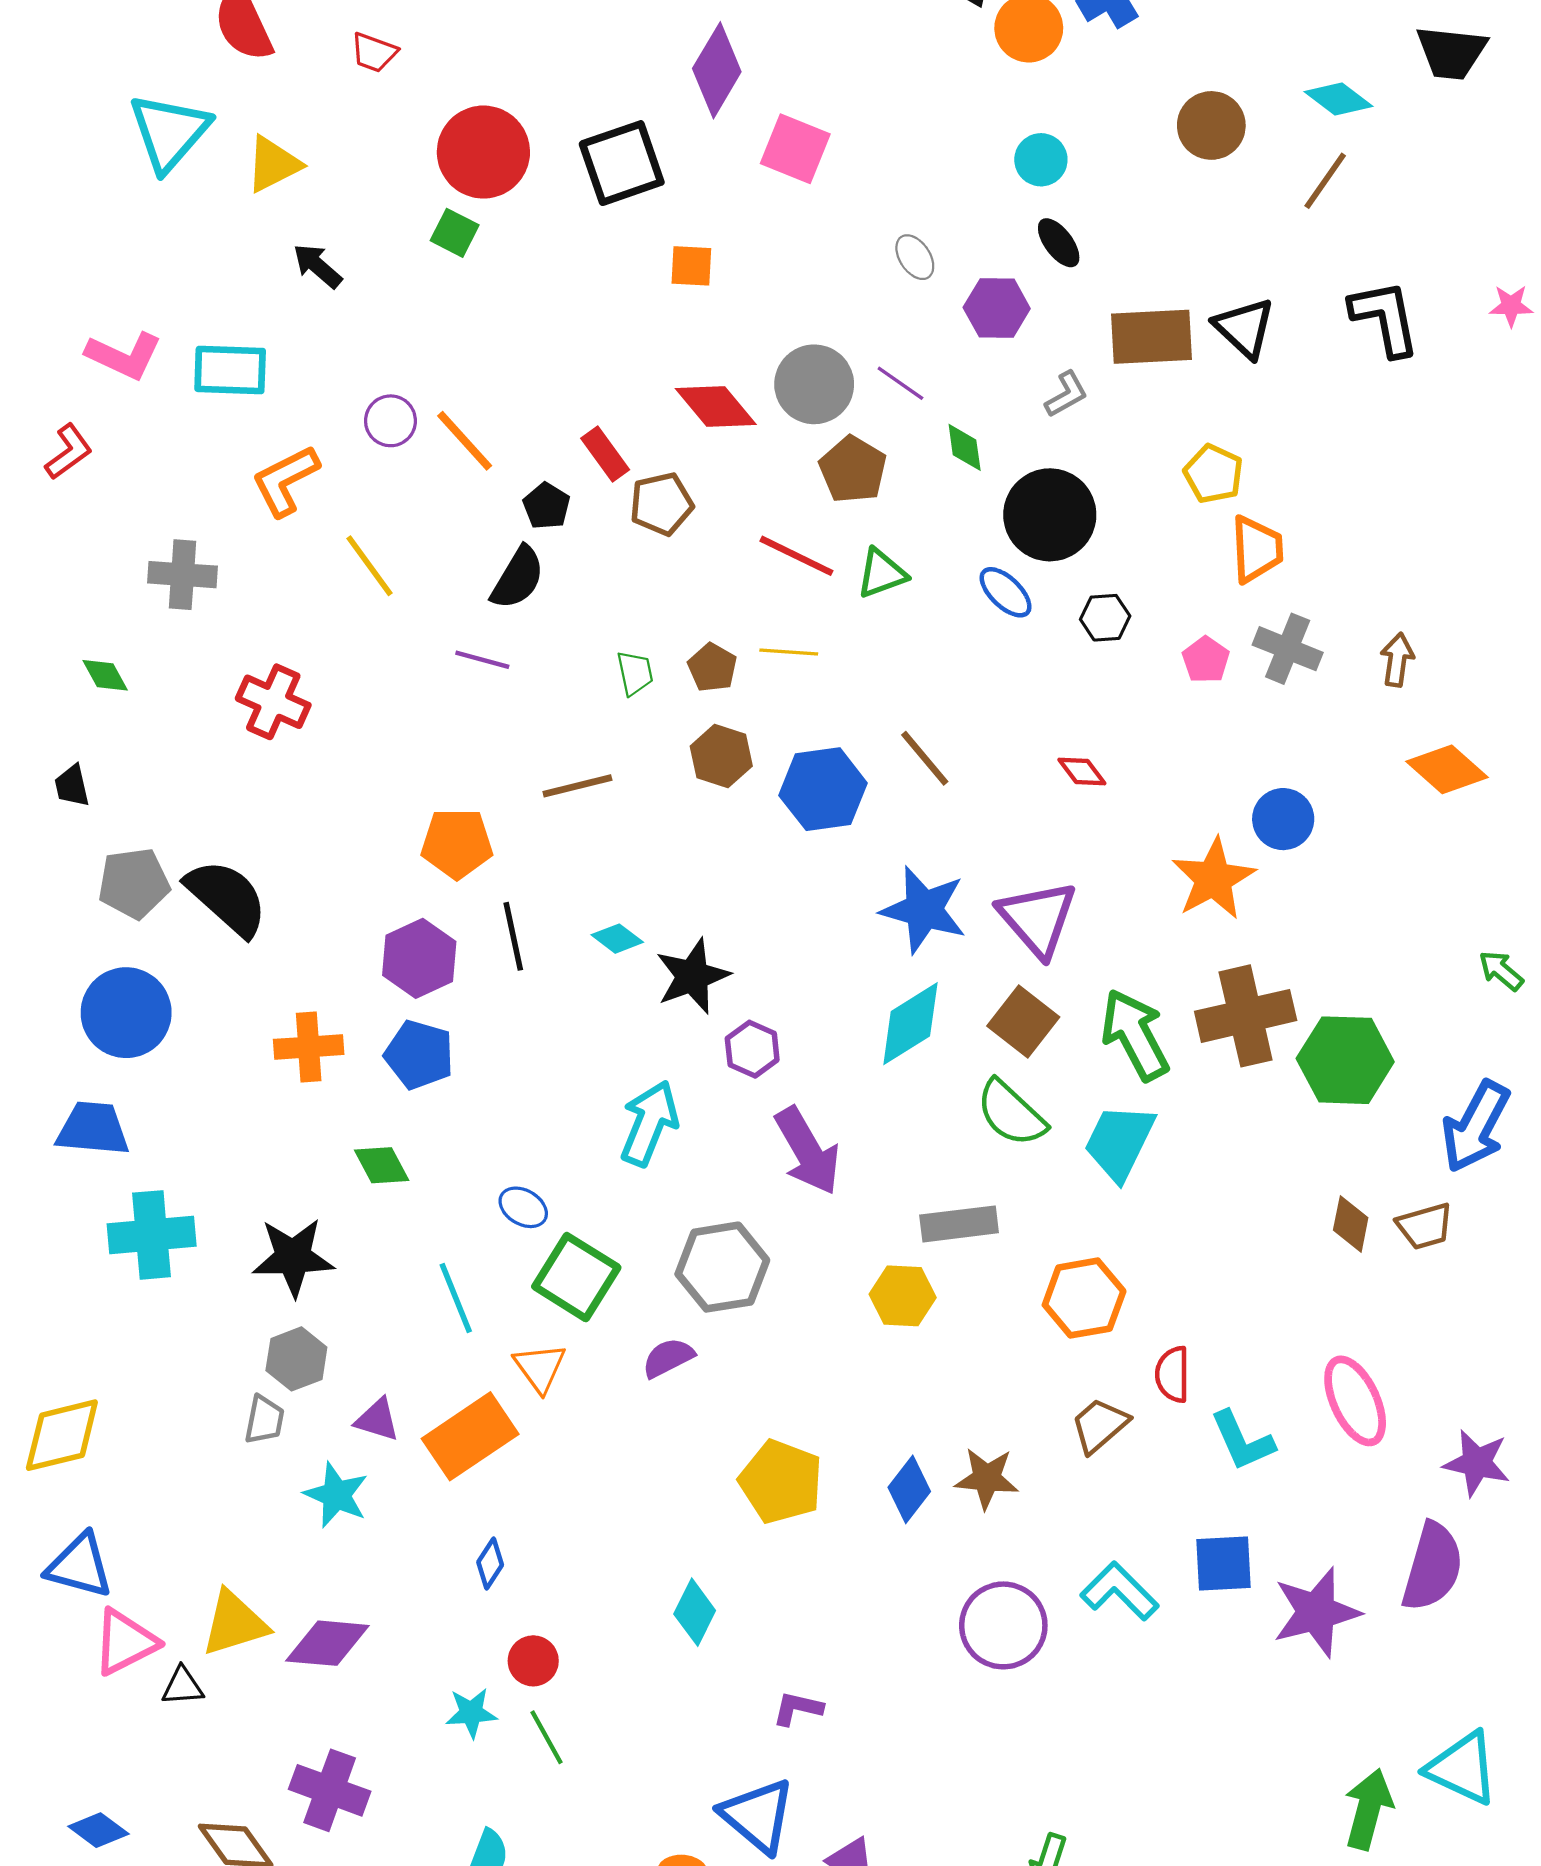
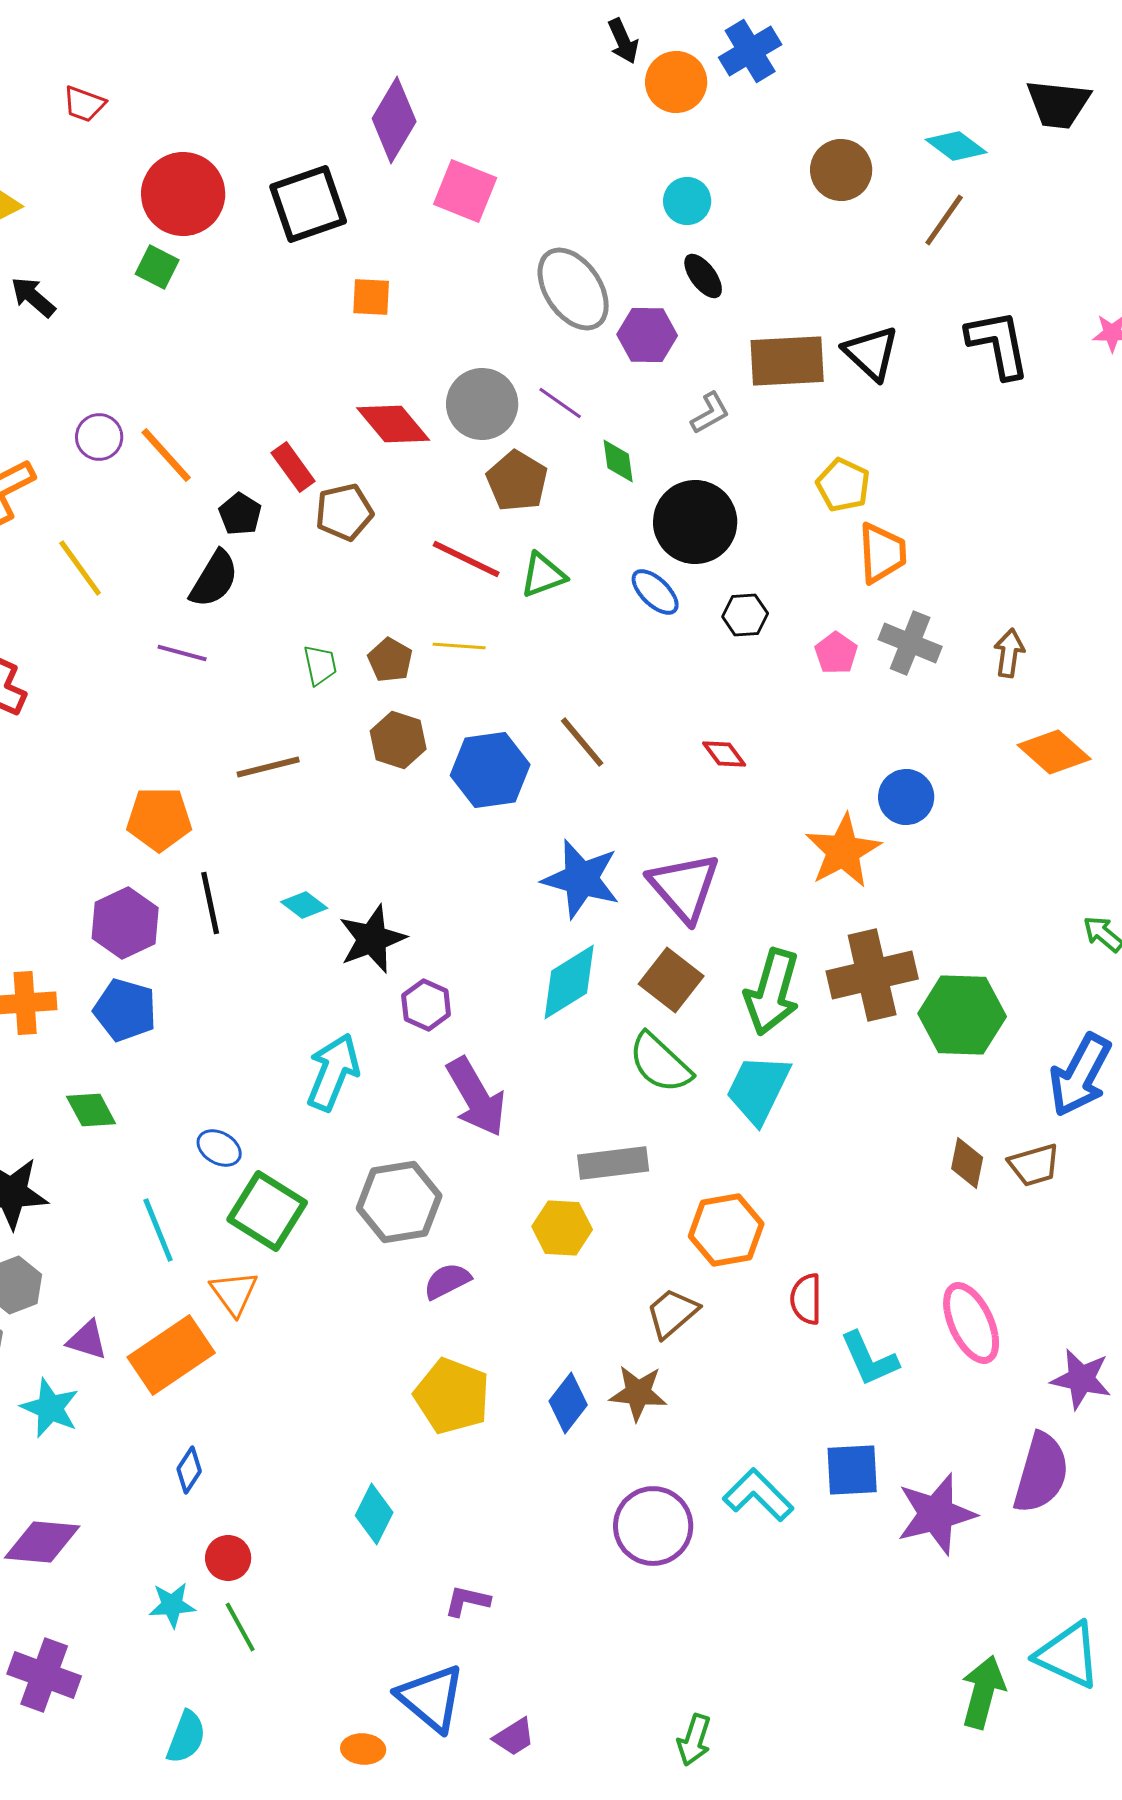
gray ellipse: (915, 257) -> (573, 289), size x2.0
green arrow: (1135, 1035) -> (772, 992), turned -136
purple semicircle: (668, 1358) -> (447, 1281), moved
brown trapezoid: (1100, 1425) -> (672, 1313), moved

